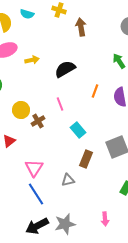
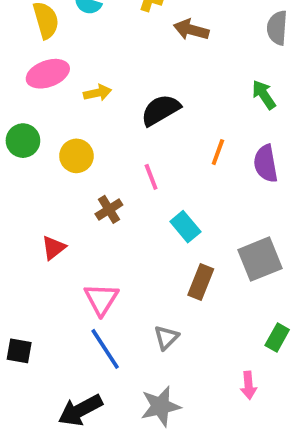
brown arrow: (81, 27) -> (191, 30), turned -66
yellow circle: (21, 110) -> (76, 156), moved
gray triangle: (68, 180) -> (166, 337), moved, turned -32
pink arrow: (105, 219) -> (248, 385), moved
black arrow: (37, 226) -> (80, 410), moved

